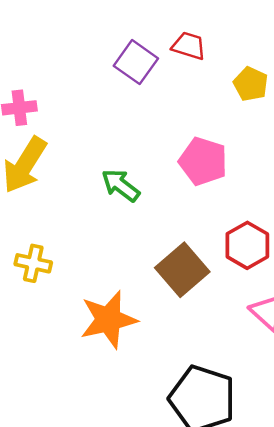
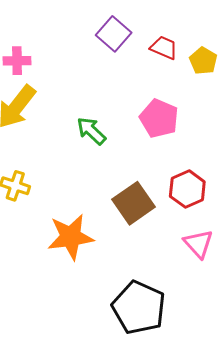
red trapezoid: (189, 46) -> (164, 48), moved

